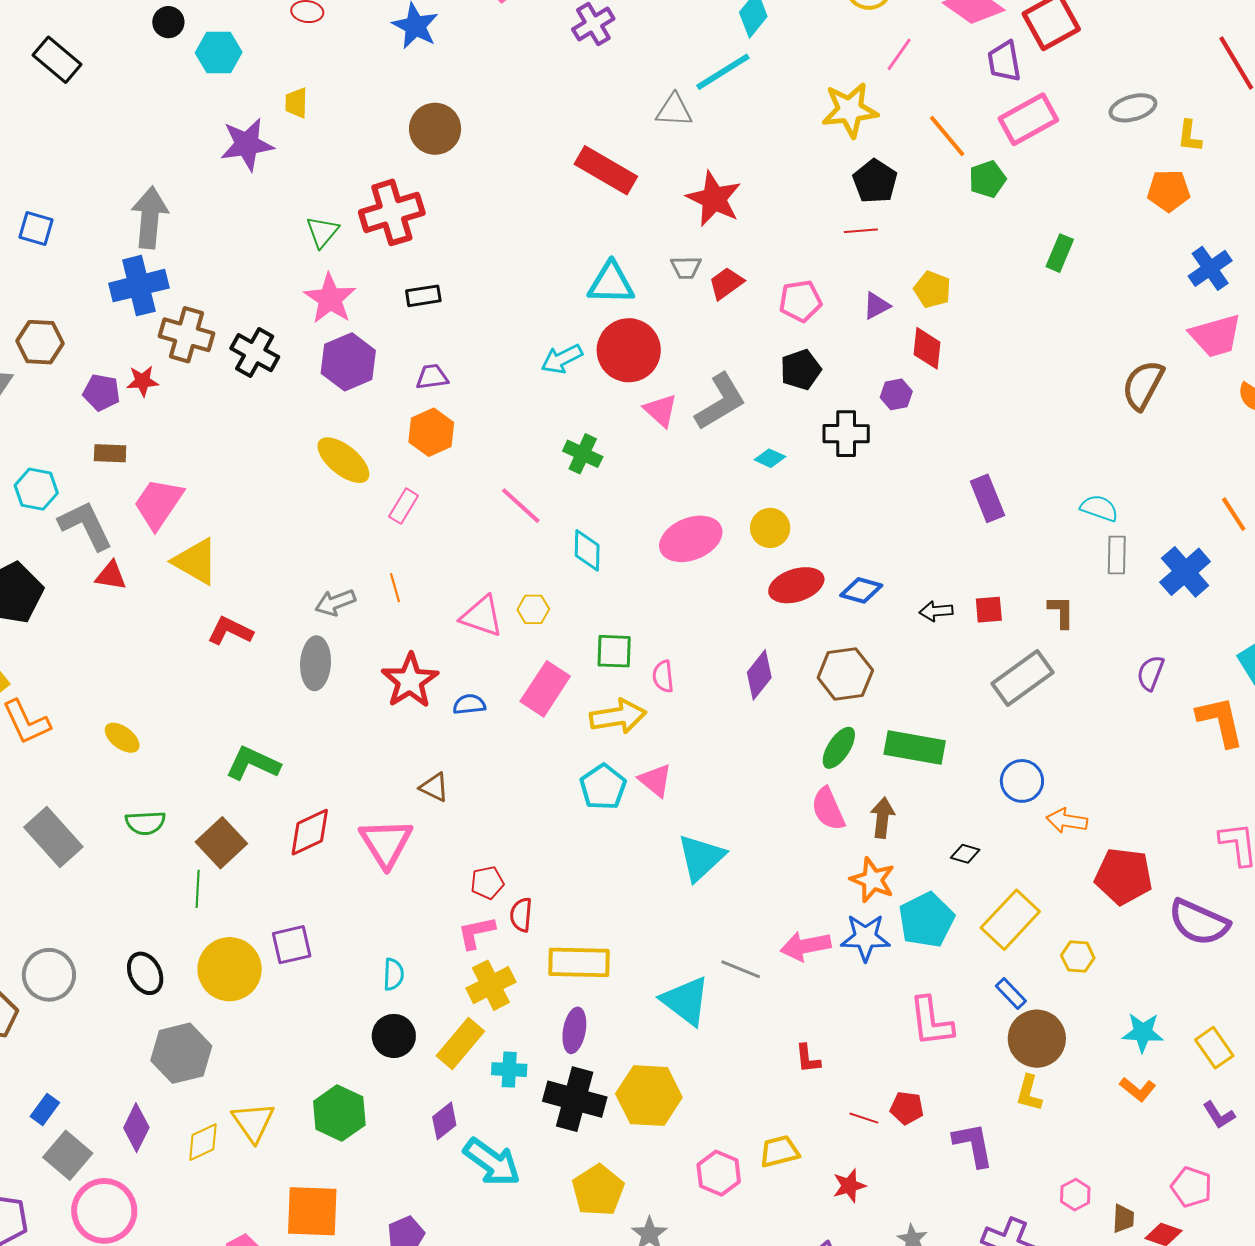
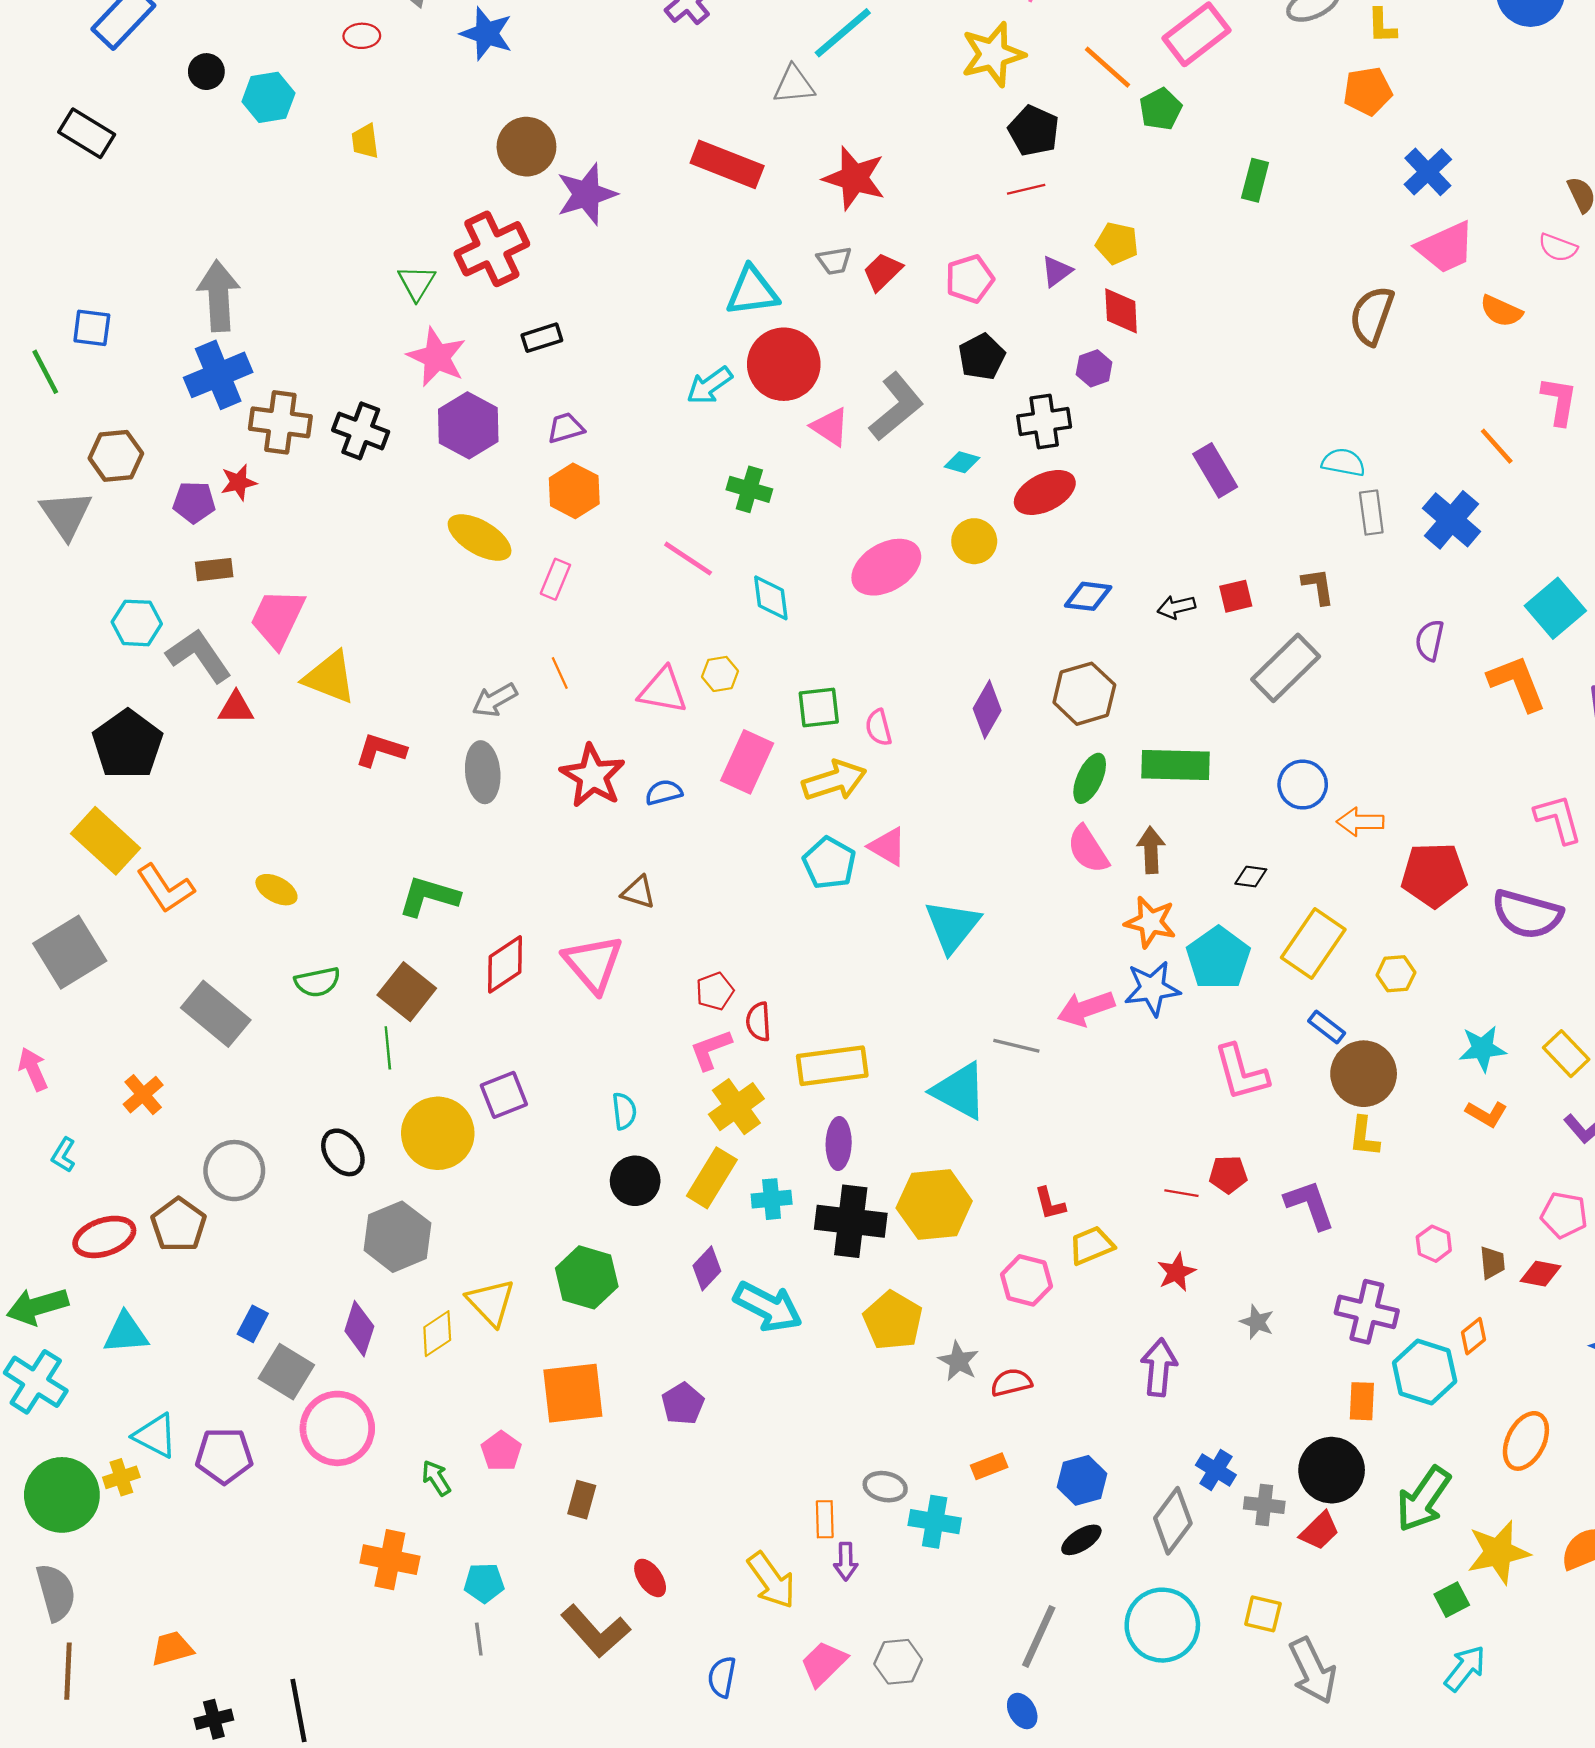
purple star: (247, 144) -> (586, 194), moved
red ellipse: (796, 585) -> (1045, 492), moved
red L-shape: (808, 1059) -> (1050, 1204), moved

